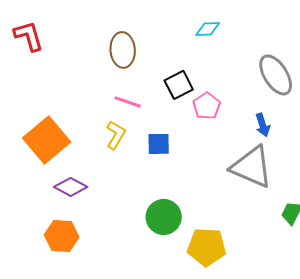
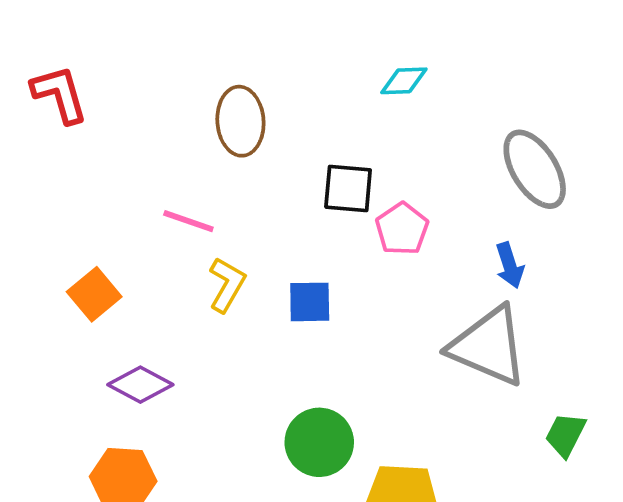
black square: (179, 85) -> (348, 188), turned 32
pink line: (128, 102) -> (188, 221), moved
orange square: (47, 140) -> (94, 294), size x0.6

